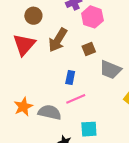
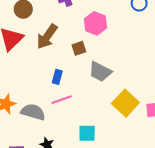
pink hexagon: (92, 17) -> (96, 23), moved
cyan square: (89, 129) -> (87, 133), moved

